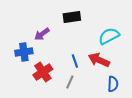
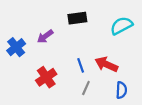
cyan semicircle: (109, 36) -> (121, 26), moved
blue cross: (24, 52) -> (16, 47), moved, turned -30
gray line: (70, 82) -> (86, 88), moved

